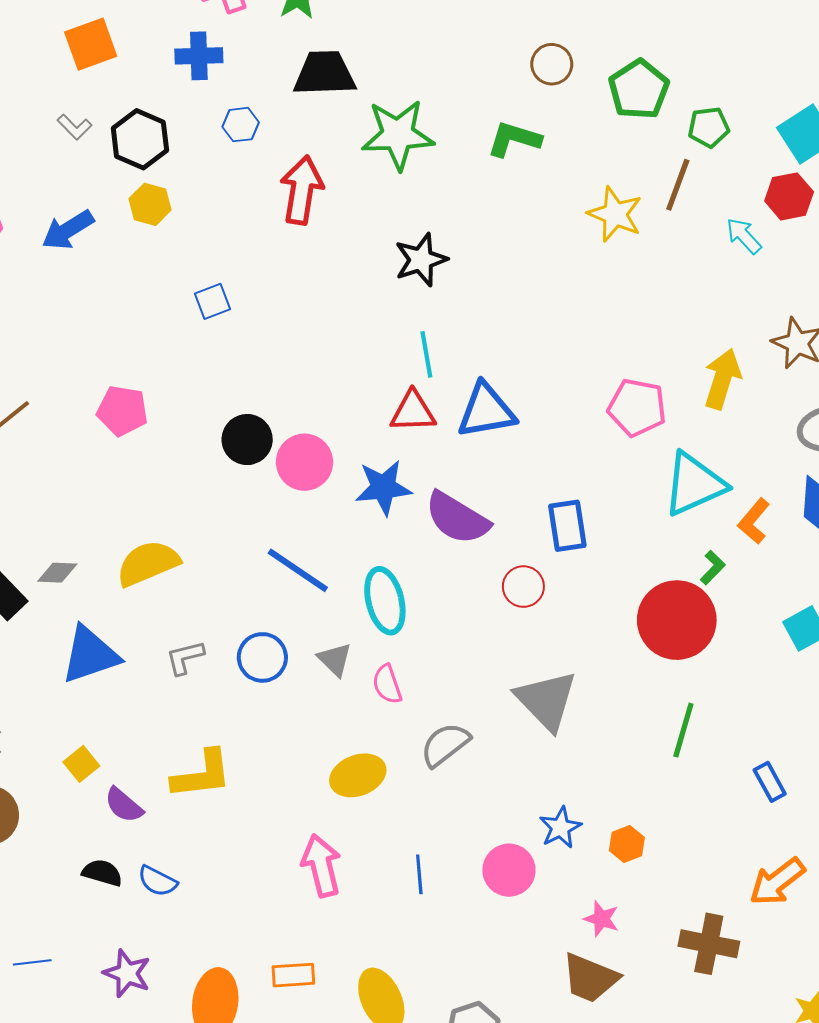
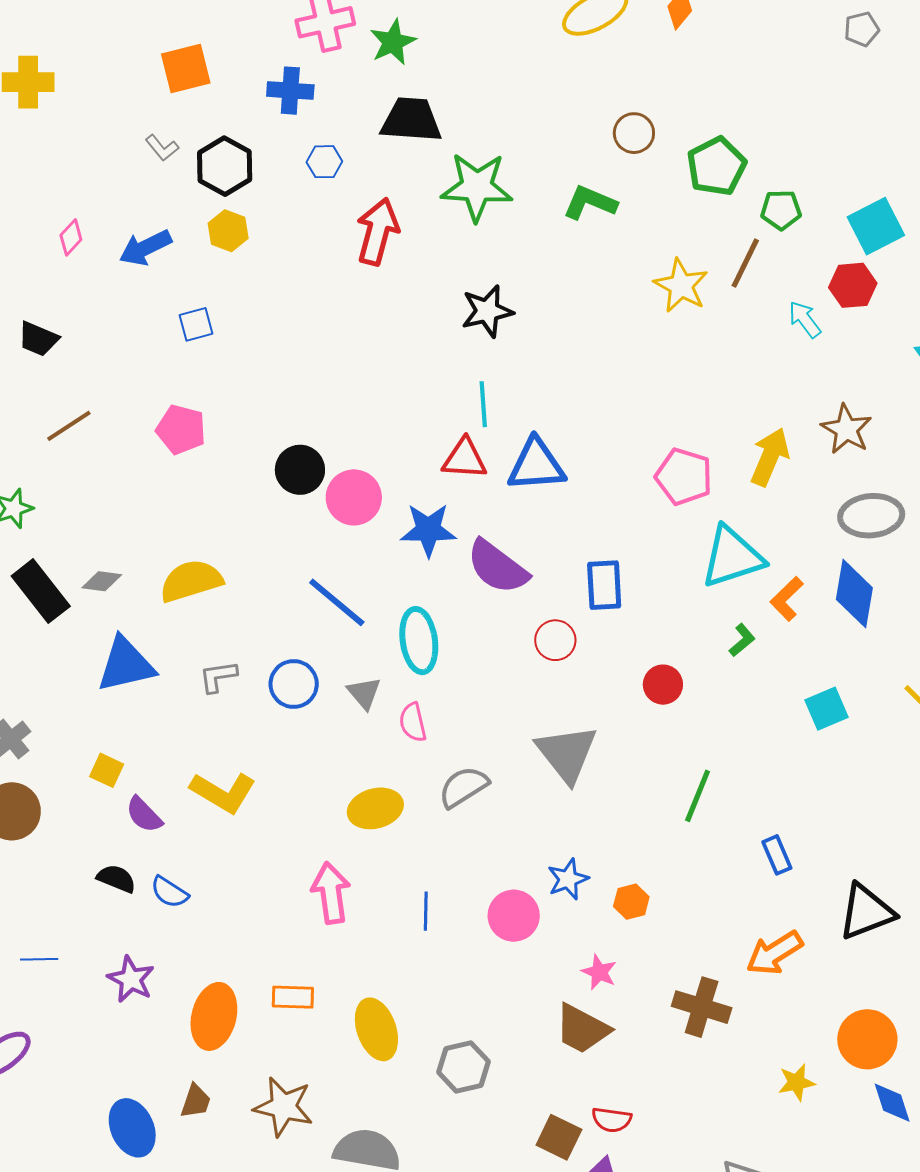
blue square: (213, 301) -> (196, 324), moved
red circle: (677, 620) -> (663, 685), moved, size x0.5
yellow square: (81, 764) -> (107, 770), turned -32
yellow L-shape: (202, 774) -> (223, 792), turned 32

